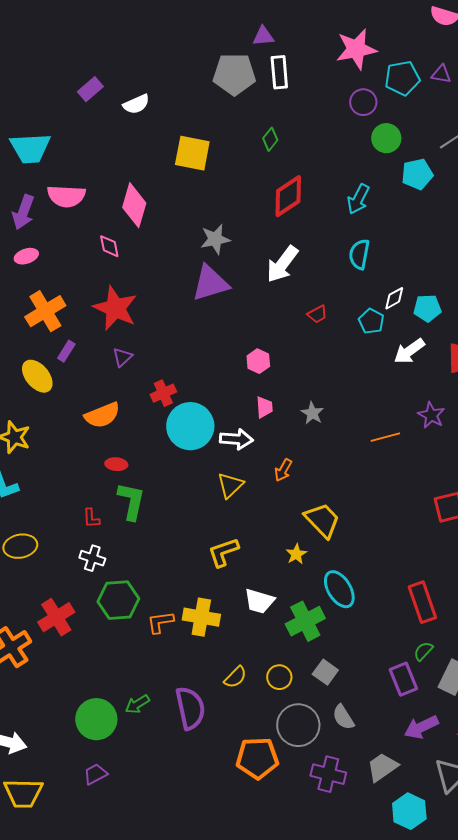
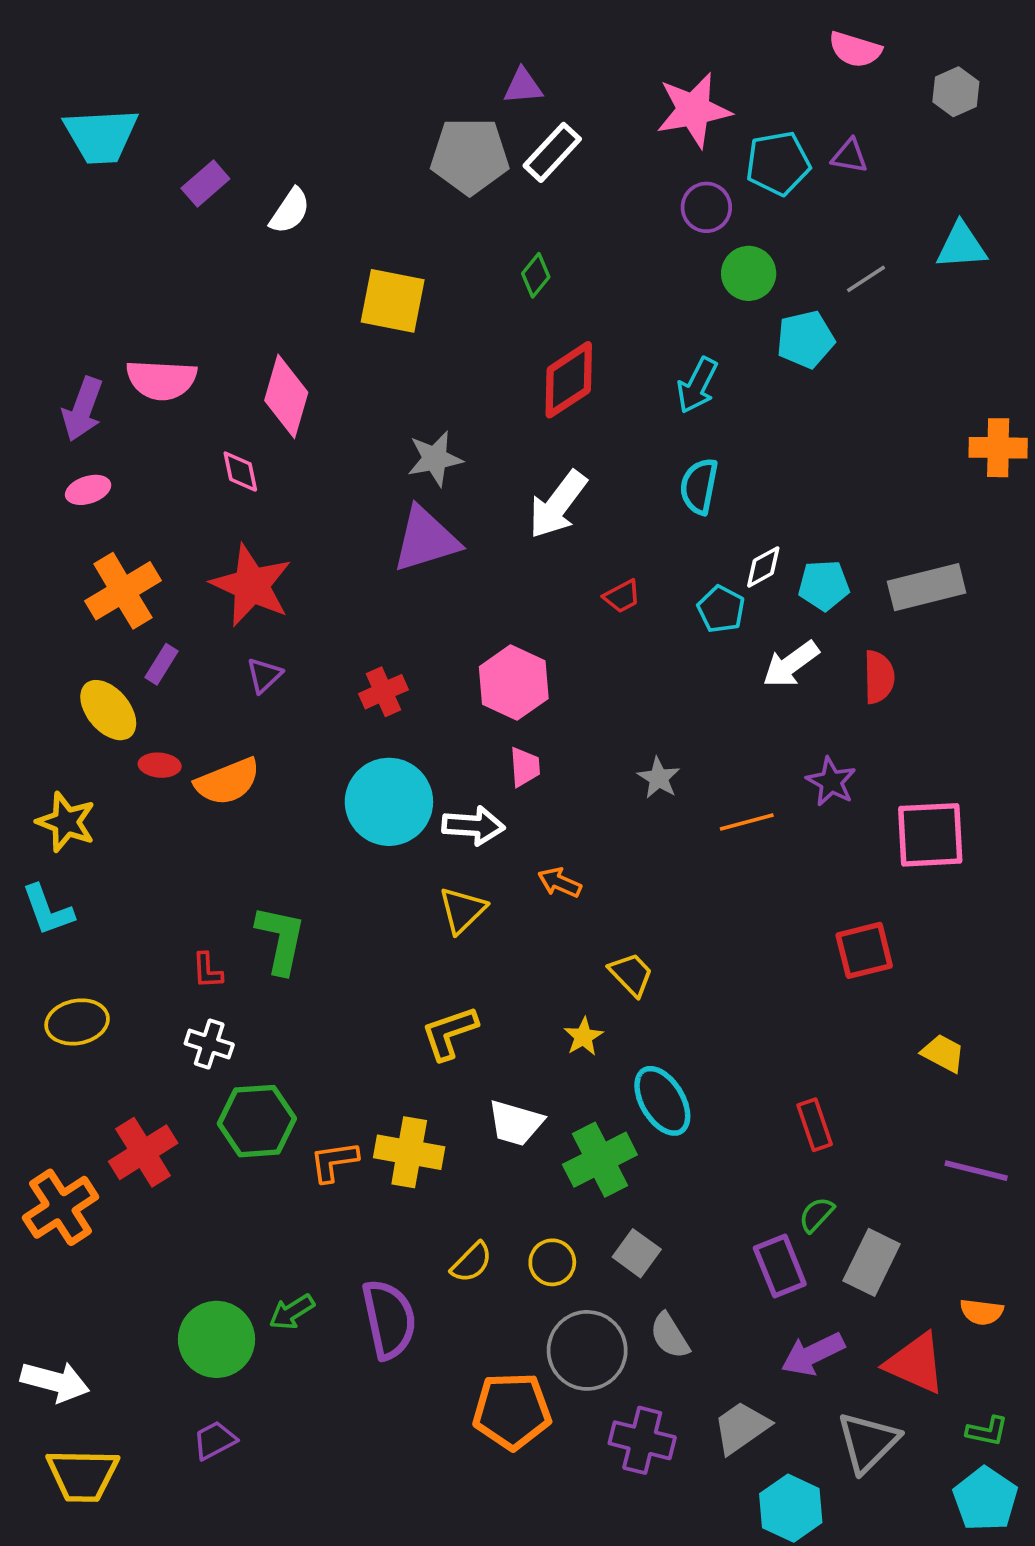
white rectangle: (279, 72) -> (552, 152), turned 48
white semicircle: (136, 104) -> (290, 211), turned -32
cyan trapezoid: (30, 148) -> (101, 136), moved
pink hexagon: (258, 361) -> (514, 683), size x1.6
red cross: (163, 393) -> (383, 692), moved
gray star: (312, 413) -> (659, 778), moved
red ellipse: (116, 464) -> (160, 765), moved
orange arrow: (283, 470) -> (560, 883), turned 85
yellow trapezoid: (322, 520) -> (631, 974), size x0.7
red rectangle: (422, 602) -> (815, 1125), size x0.7

